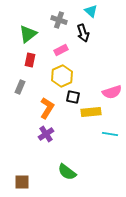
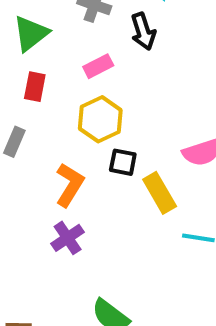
yellow rectangle: (91, 112) -> (160, 193), turned 66

